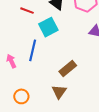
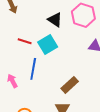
red line: (27, 11) -> (25, 41), moved

